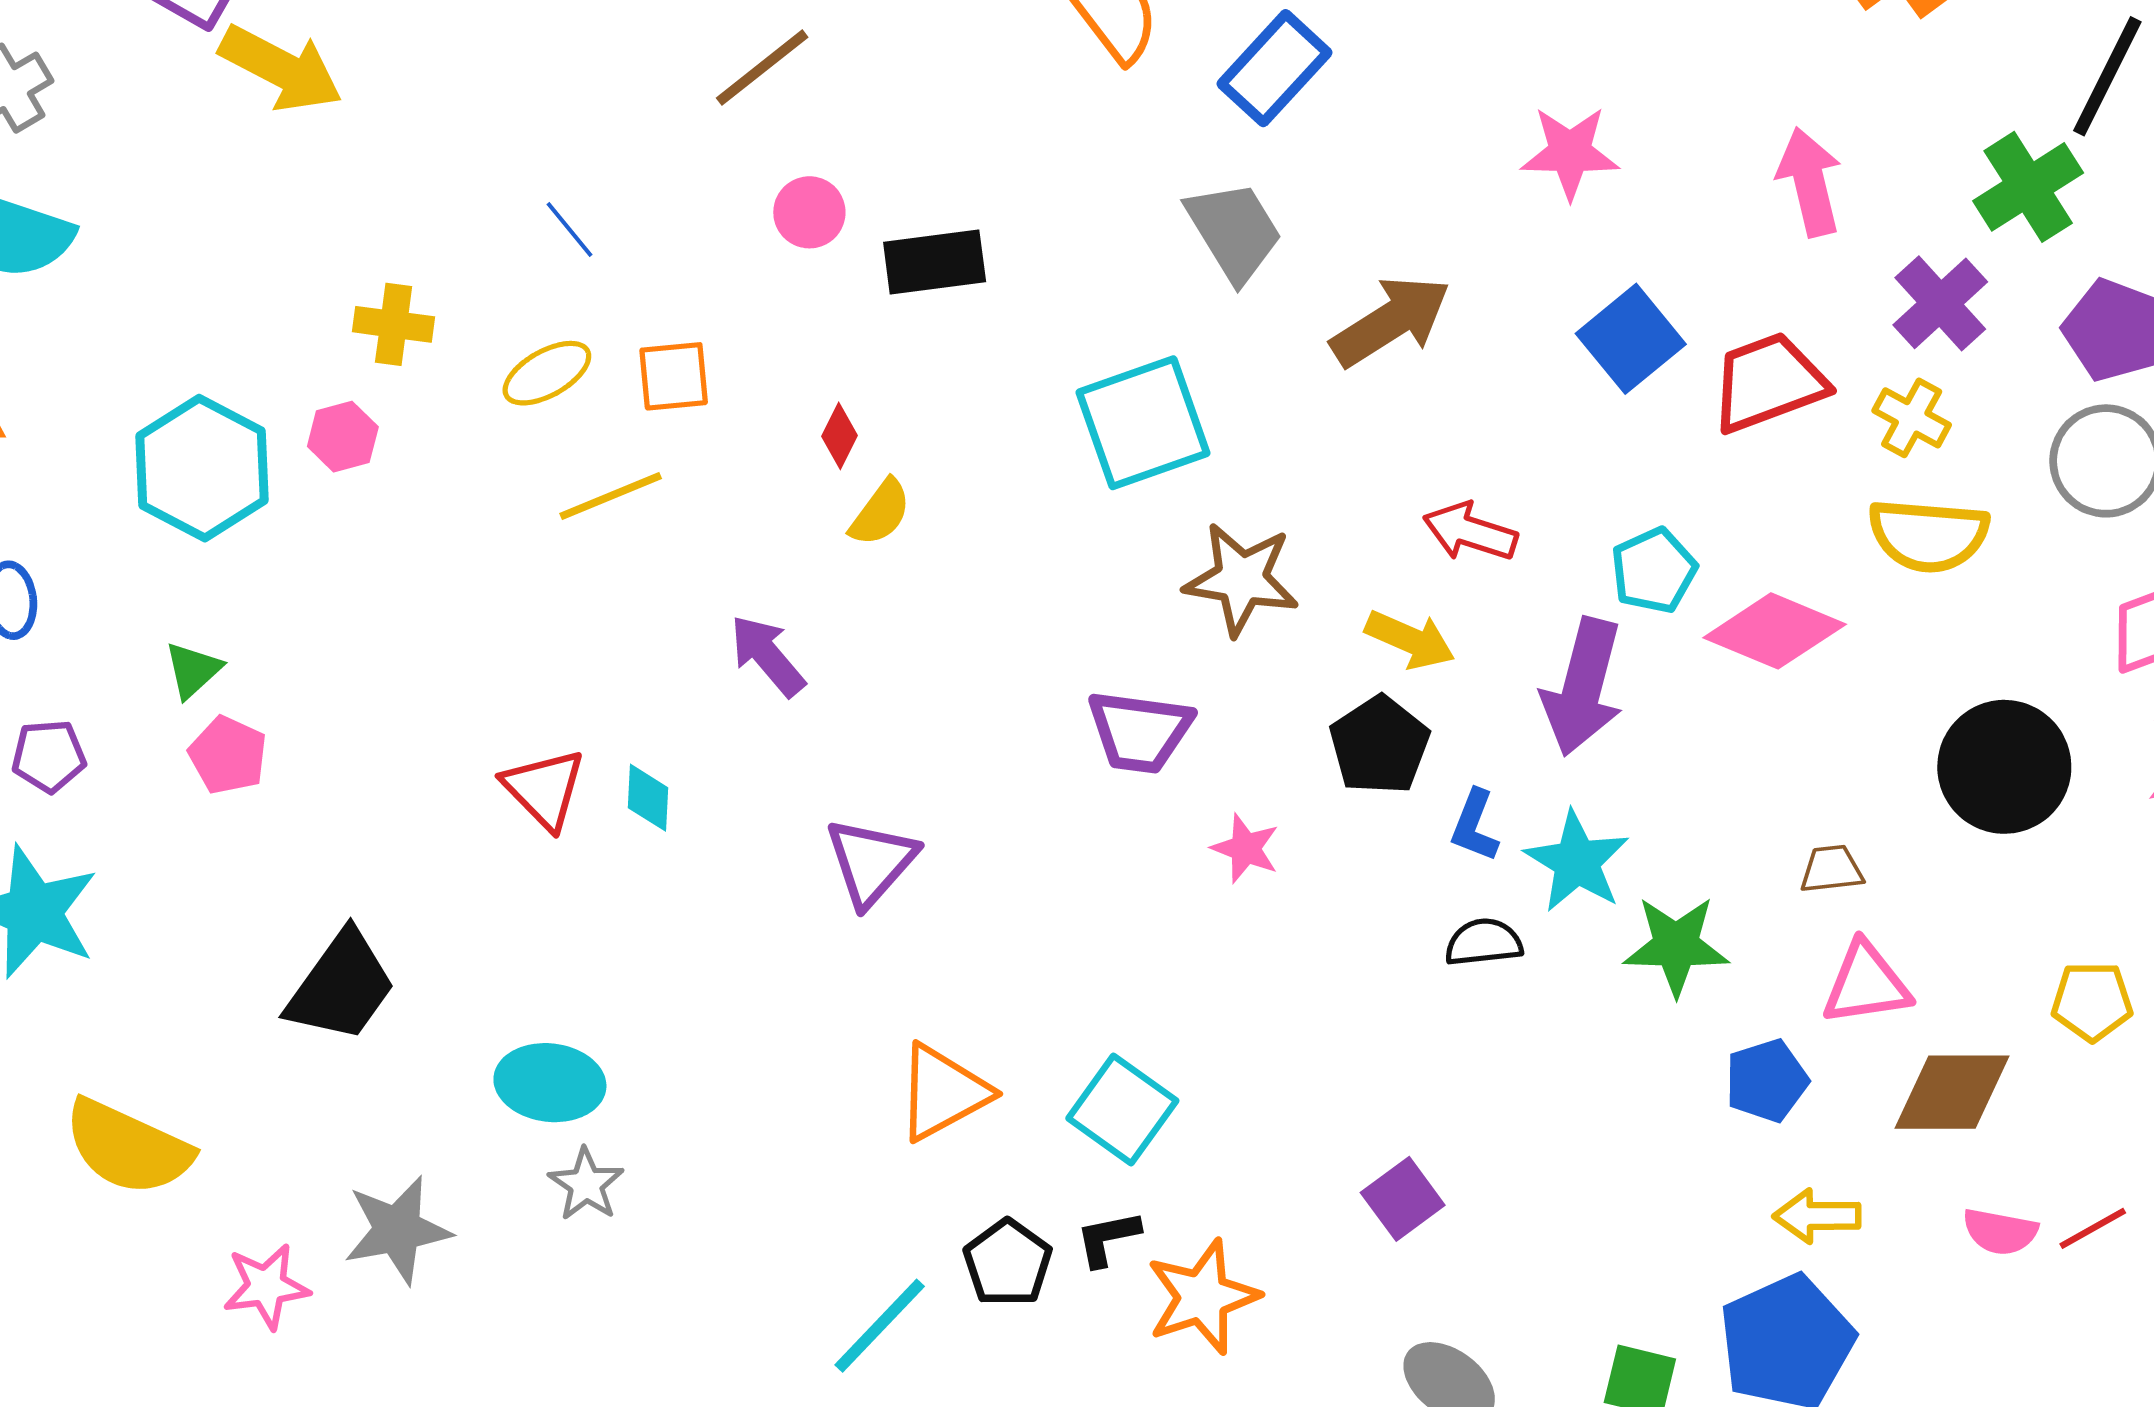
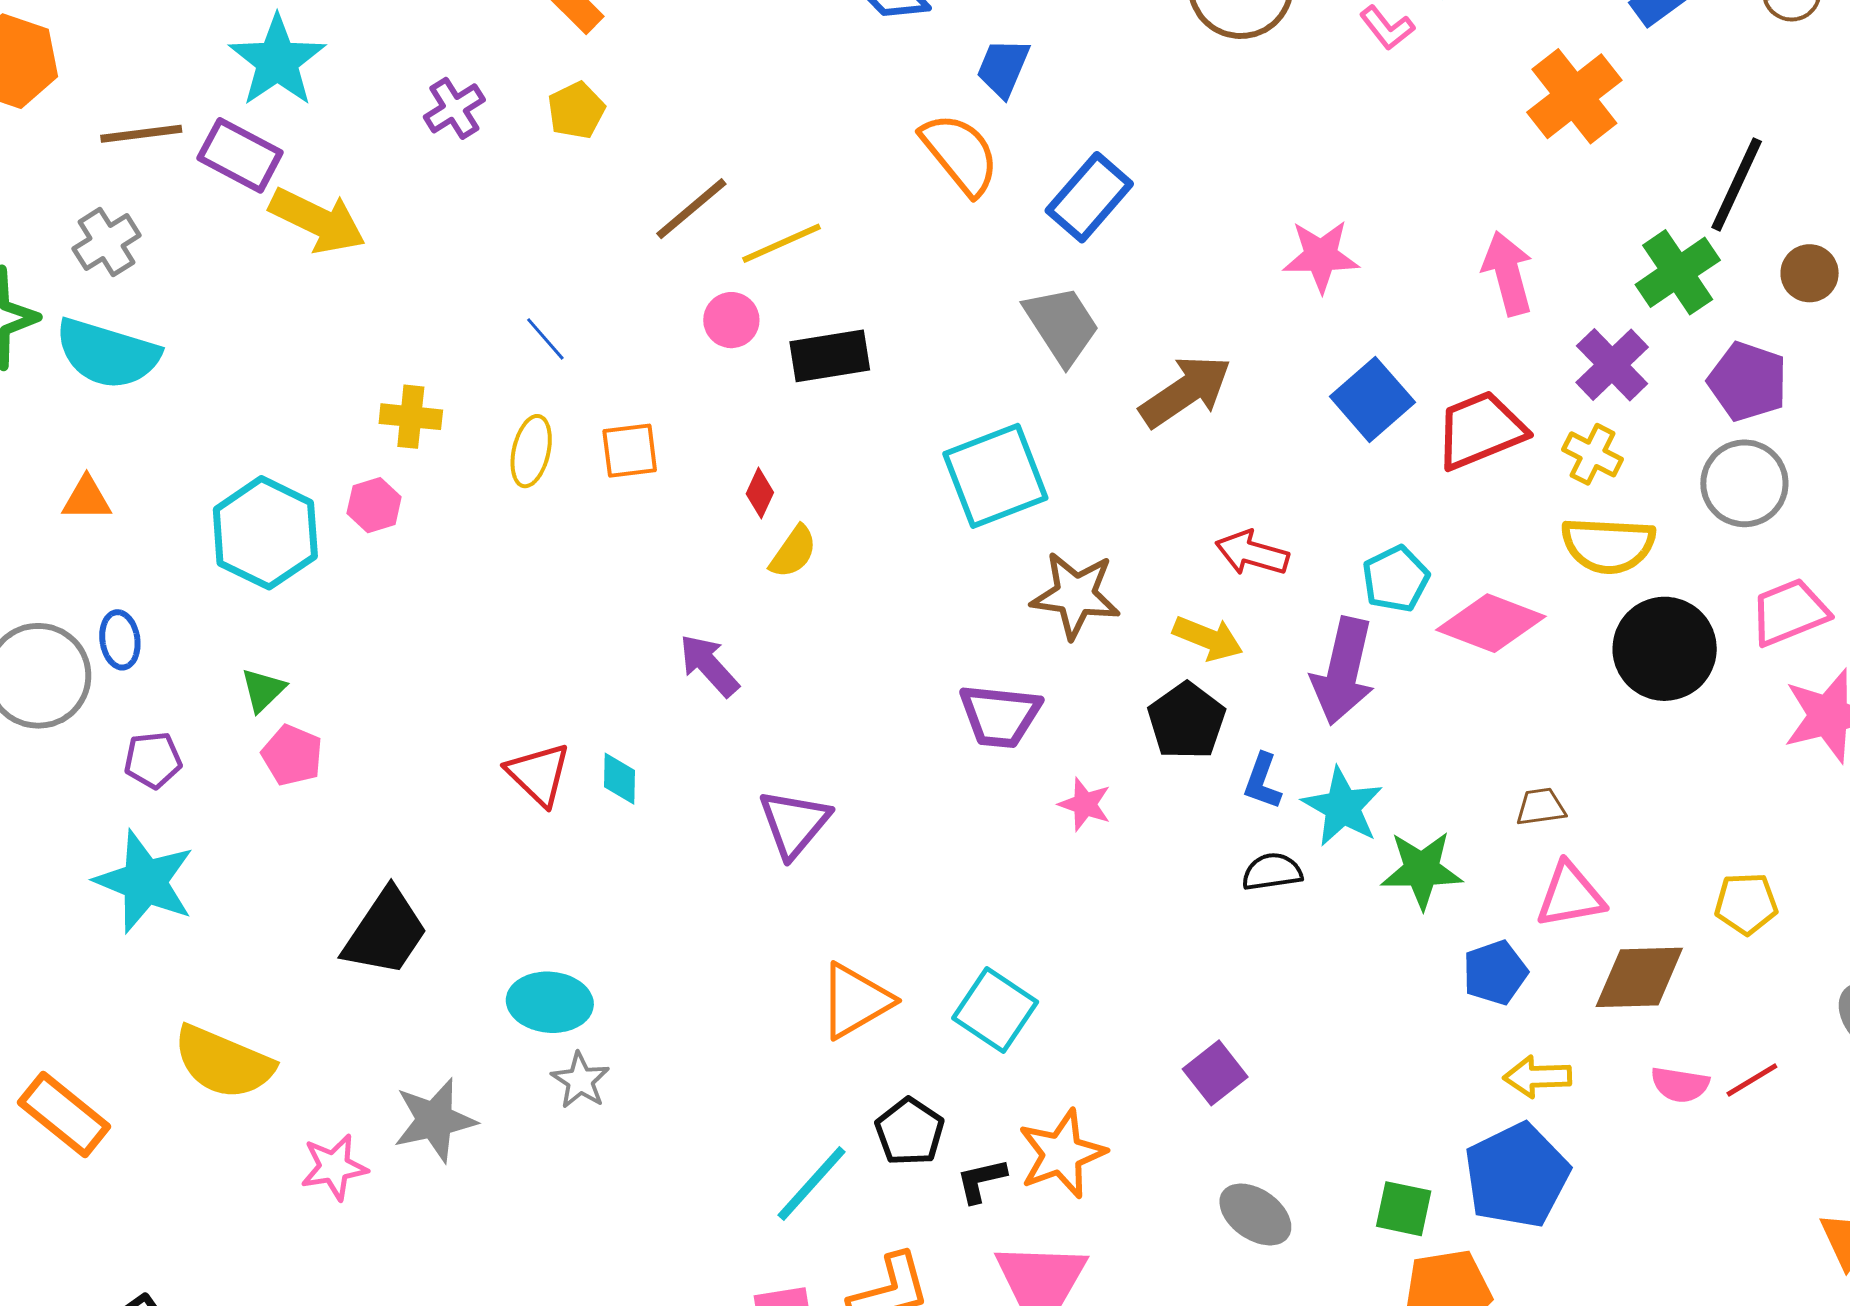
yellow ellipse: (547, 373) -> (531, 451), turned -46
yellow line: (611, 496) -> (782, 243), moved
black circle: (2004, 767) -> (1665, 649), moved
black L-shape: (1108, 1238) -> (981, 1180), moved

